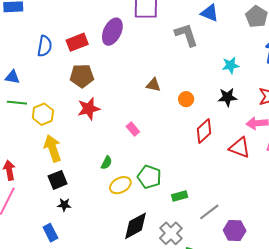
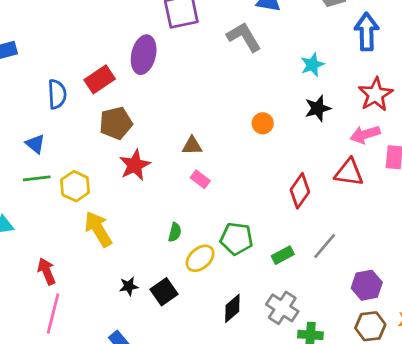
blue triangle: (12, 77) -> (35, 144), moved, turned 42
brown triangle: (153, 85) -> (192, 146), moved
red diamond: (204, 131) -> (300, 191), moved
black square: (58, 180) -> (164, 292), moved
black star: (64, 205) -> (129, 286), moved
gray line: (209, 212) -> (325, 246), moved
black diamond: (135, 226) -> (232, 308), size x0.7

